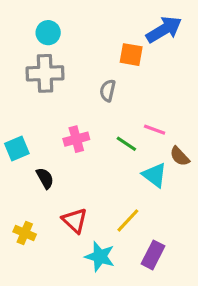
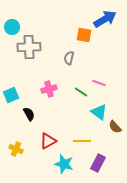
cyan circle: (48, 33) -> (12, 27), moved
brown semicircle: (180, 156) -> (115, 127), moved
red triangle: (75, 220) -> (48, 141), turned 48
yellow line: (128, 220) -> (82, 141), turned 48

